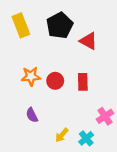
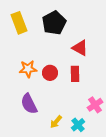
red triangle: (88, 41) -> (80, 48), moved
purple semicircle: (32, 115) -> (29, 104), size x1.5

